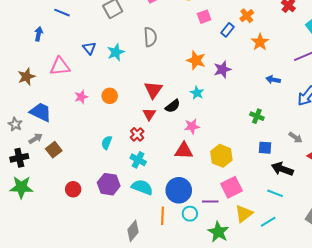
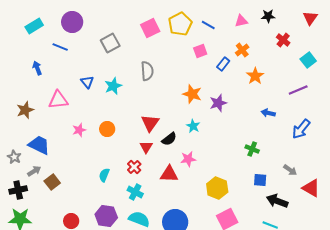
blue arrow: (39, 34) -> (37, 68), turned -32
red triangle: (184, 151) -> (169, 174), moved

